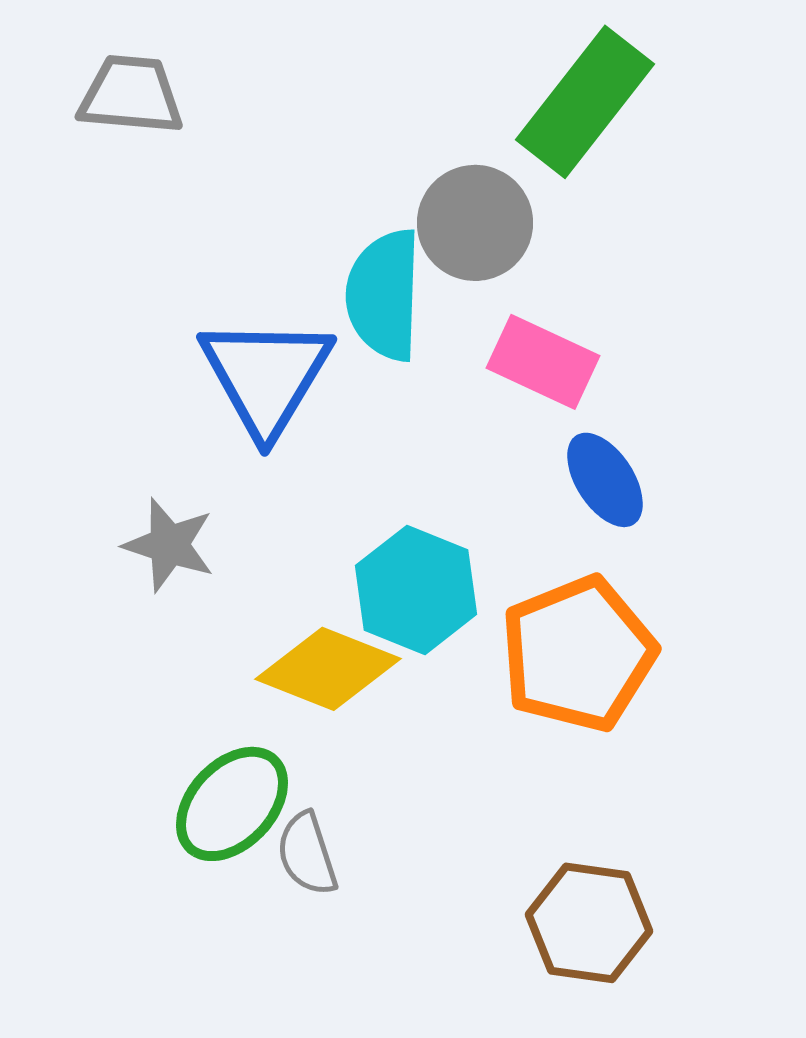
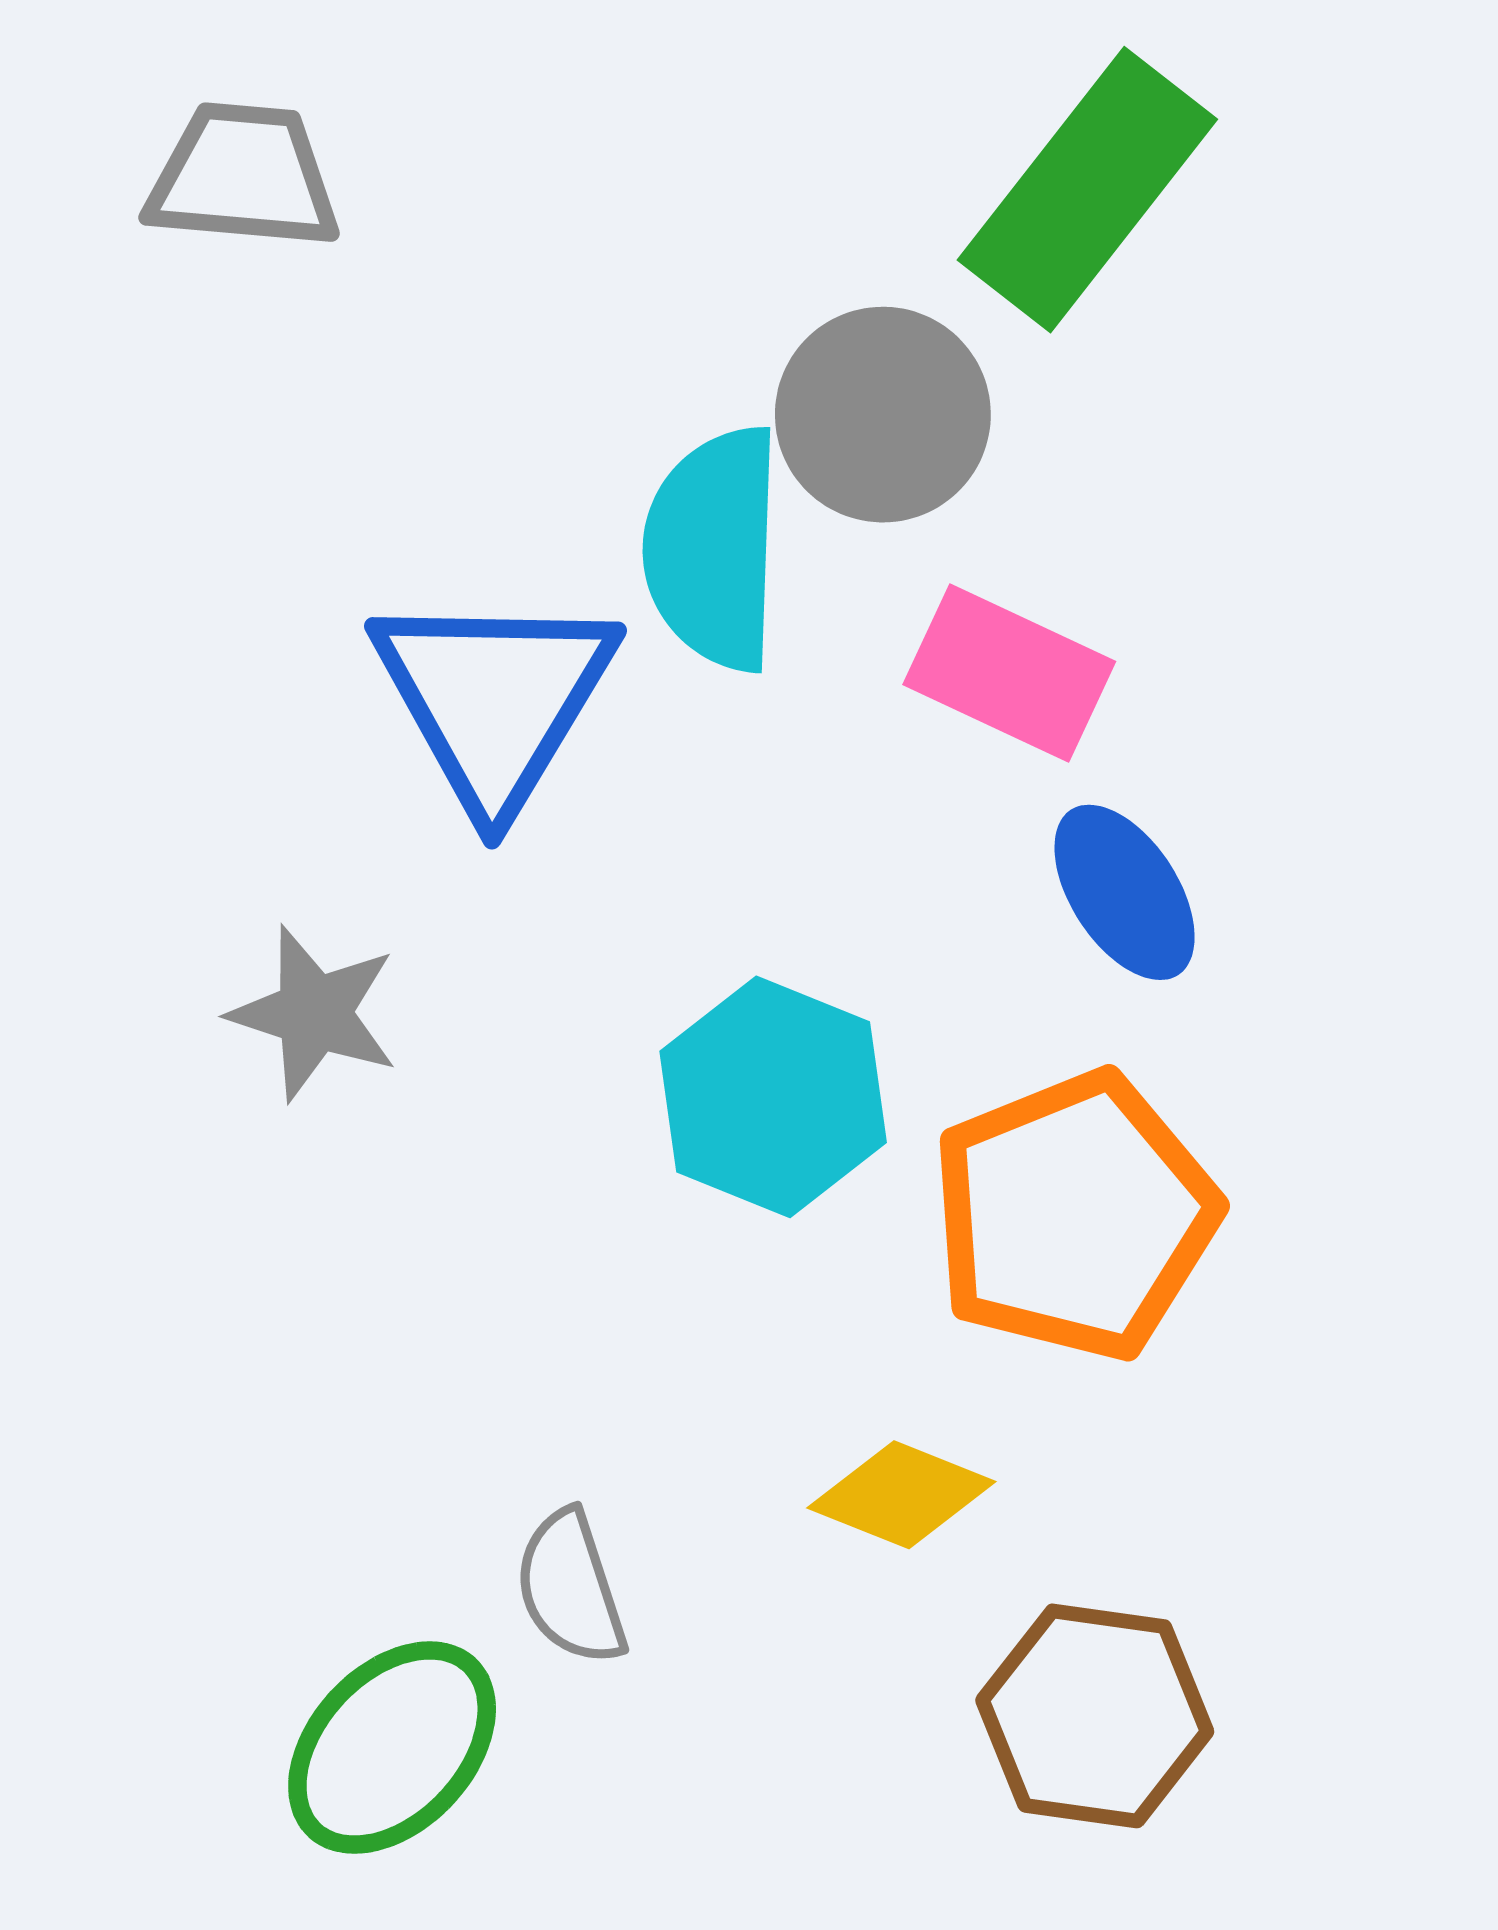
yellow diamond: (328, 669) -> (901, 1495), moved, size x0.7
green ellipse: (232, 804) -> (392, 1748), moved

